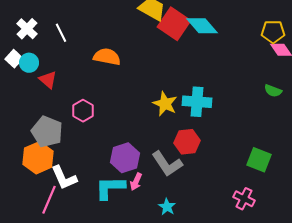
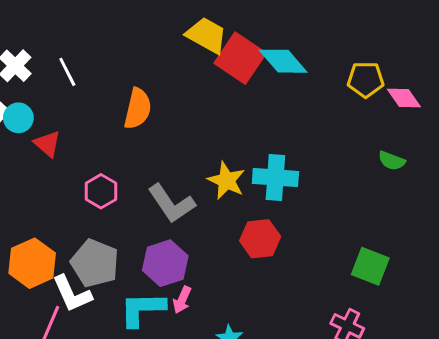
yellow pentagon: (273, 32) -> (366, 80), moved
orange semicircle: (107, 57) -> (138, 109), turned 92
gray pentagon: (47, 132) -> (95, 263), moved
gray L-shape: (167, 164) -> (171, 203), moved

